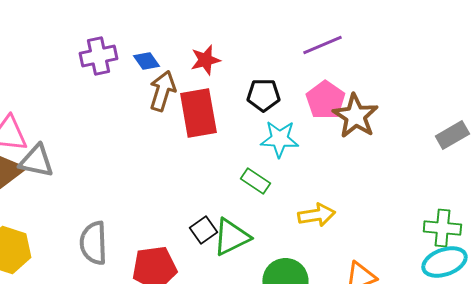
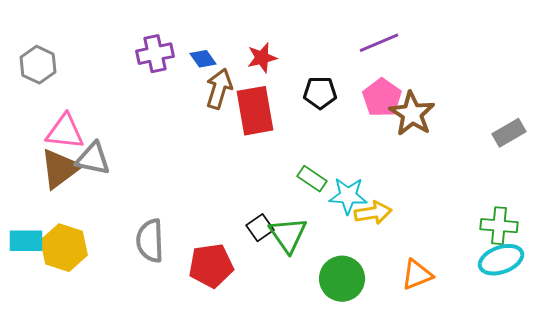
cyan star: (279, 139) -> (348, 196), moved
green triangle: (231, 237) -> (288, 235), turned -39

